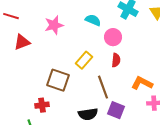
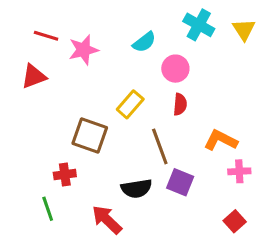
red line: (11, 16) -> (46, 36), moved
cyan semicircle: (93, 20) -> (144, 42), turned 119

